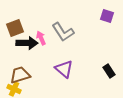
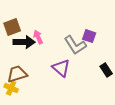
purple square: (107, 16) -> (89, 36), moved
gray L-shape: (63, 32) -> (75, 45), moved

